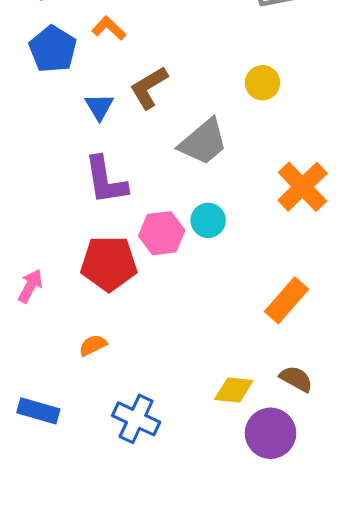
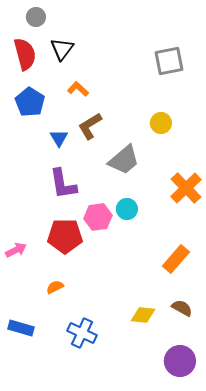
orange L-shape: (109, 28) -> (78, 89), moved
pink arrow: (30, 286) -> (16, 250), turned 35
purple circle: (271, 433) -> (180, 361), moved

